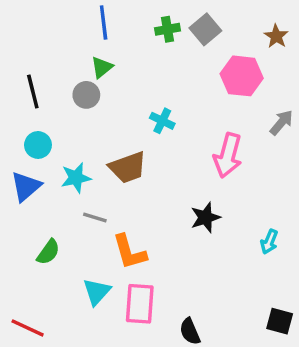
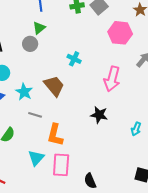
brown trapezoid: (128, 167) -> (54, 86), turned -110
cyan star: (76, 178) -> (24, 92), turned -30
black star: (205, 217) -> (99, 115), turned 30
orange L-shape: (129, 252) -> (55, 135), turned 30

